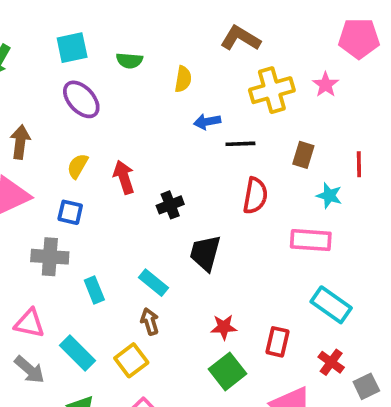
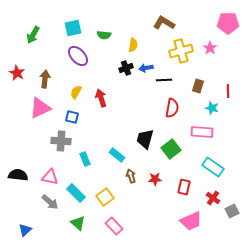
black cross: (170, 205) -> (126, 68), moved
brown arrow: (150, 321) -> (131, 176), moved
green square: (227, 371) -> (171, 149), moved

